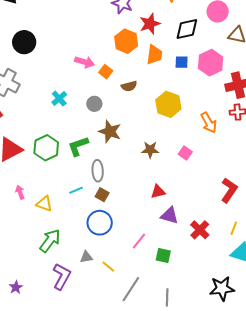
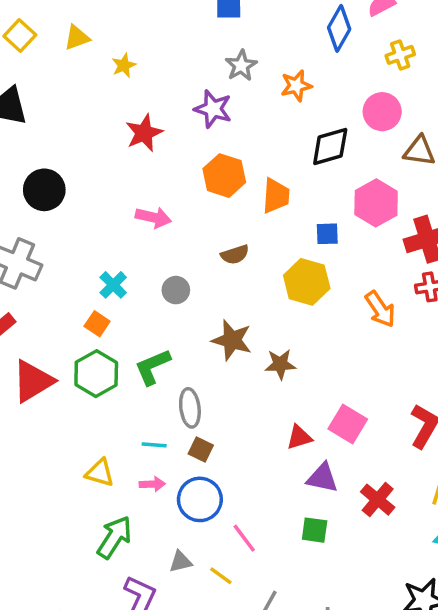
red star: (150, 24) -> (144, 133), moved
blue square: (182, 62) -> (327, 234), moved
orange square: (106, 72) -> (97, 324), moved
brown star: (110, 132) -> (232, 340), moved
pink square: (185, 153) -> (348, 424), moved, size x1.5
cyan line: (76, 190) -> (154, 445), turned 32
pink arrow: (20, 192) -> (152, 484), moved, turned 112
pink line: (139, 241) -> (244, 538), moved, turned -72
green square: (163, 256) -> (315, 530), moved

